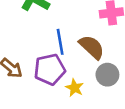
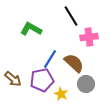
blue line: (60, 42) -> (50, 59), turned 42

